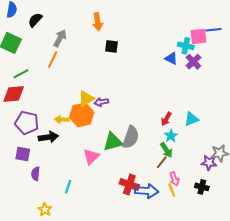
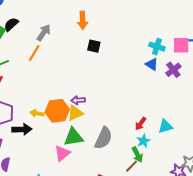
black semicircle: (35, 20) -> (11, 24), moved
cyan cross: (186, 46) -> (157, 47), moved
yellow triangle: (86, 99) -> (75, 113), moved
green triangle: (113, 142) -> (73, 137), moved

